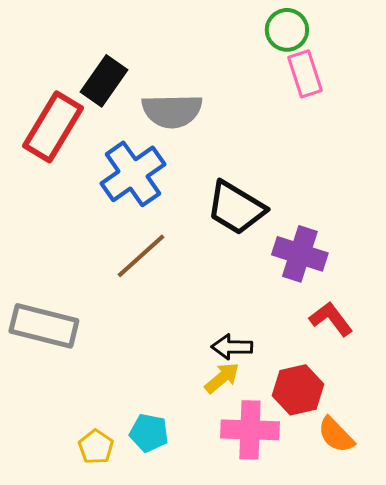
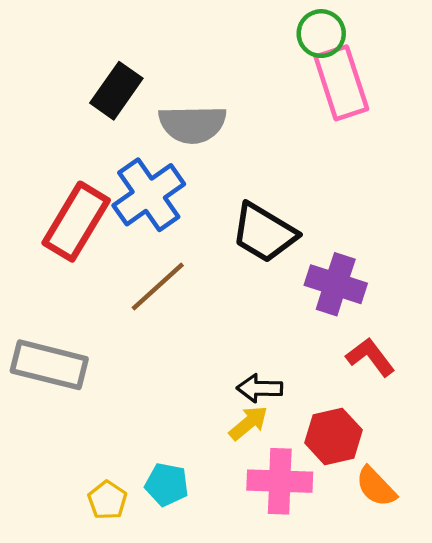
pink rectangle: (305, 74) -> (341, 83), size x1.4
red rectangle: (53, 127) -> (76, 222), moved

